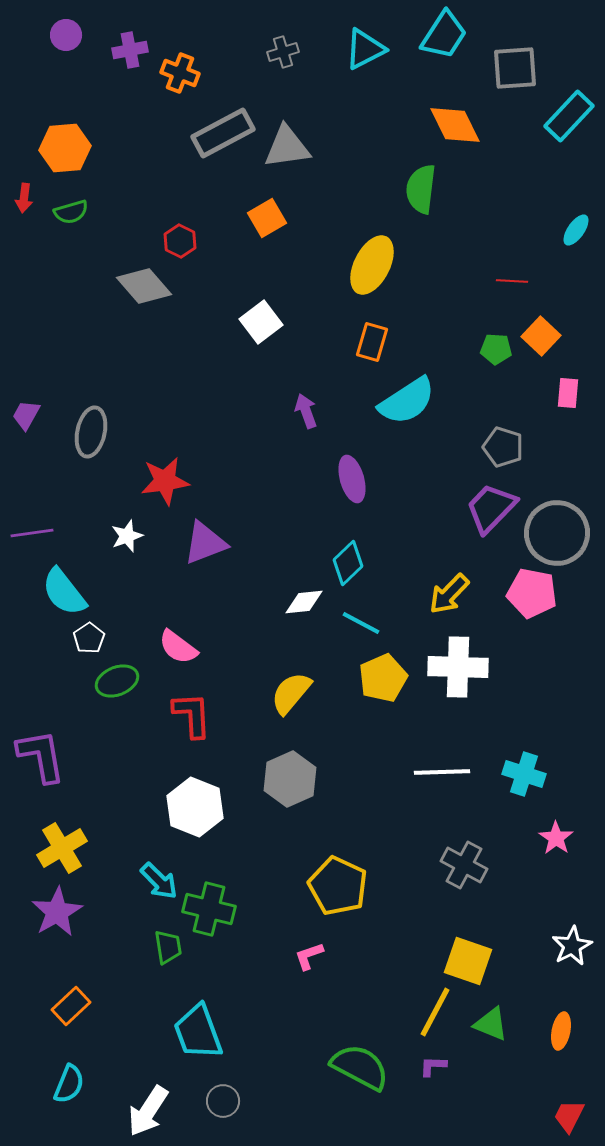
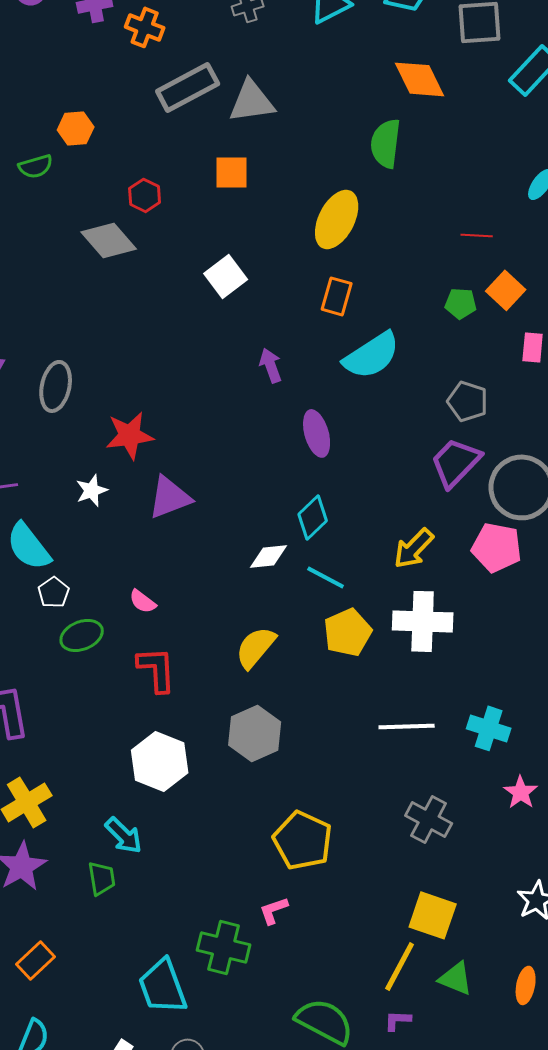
orange hexagon: (65, 148) -> (76, 128), moved, size x0.7
orange square: (267, 218) -> (232, 172), turned 30
pink semicircle: (178, 647) -> (143, 601), size x0.7
green cross: (209, 909) -> (224, 947), moved
green trapezoid: (168, 947) -> (102, 878), moved

